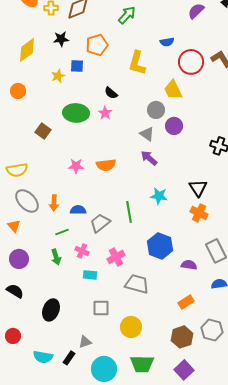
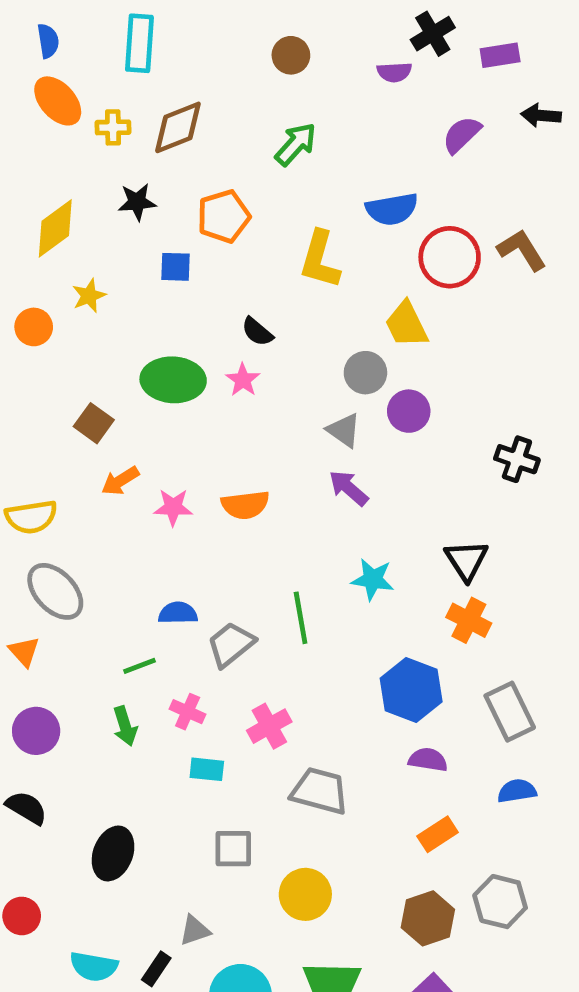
blue semicircle: (167, 42) -> (392, 209), size x1.5
yellow star: (58, 76) -> (89, 296), moved
orange arrow: (54, 203) -> (120, 481), moved, turned 56
blue hexagon: (160, 246) -> (411, 690), moved
purple semicircle: (189, 265) -> (428, 760), moved

